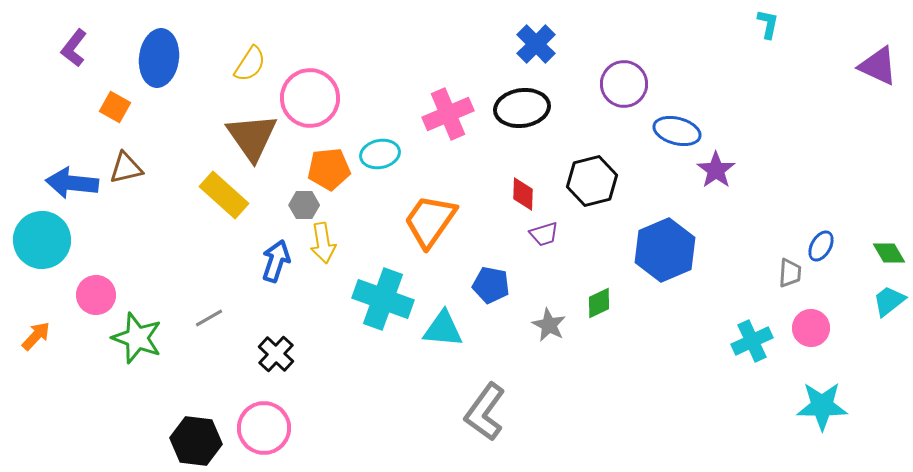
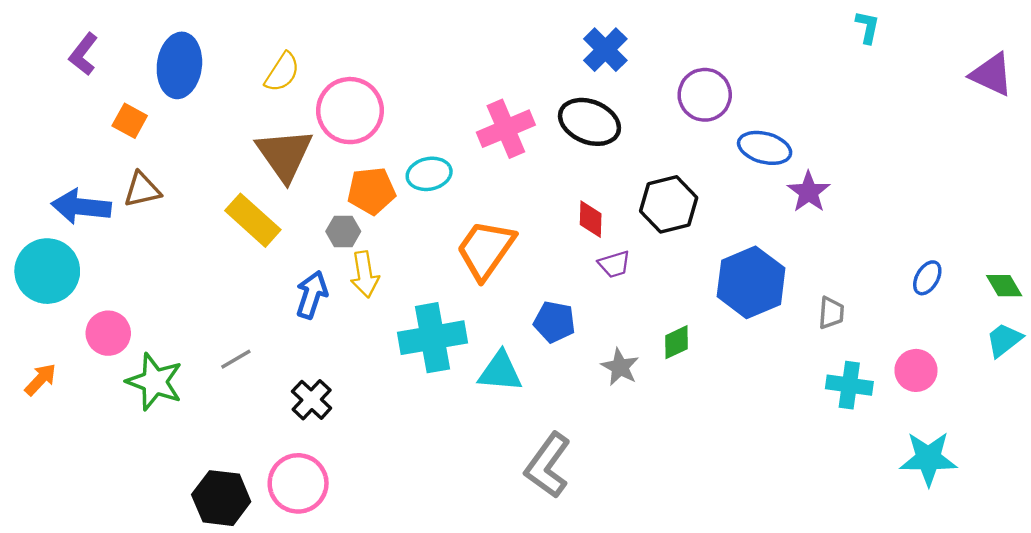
black ellipse: (522, 108) -> (589, 122), turned 30
gray trapezoid: (790, 273) -> (831, 313), moved
cyan cross: (383, 299) -> (432, 338), turned -30
cyan cross: (752, 341) -> (849, 385), turned 33

